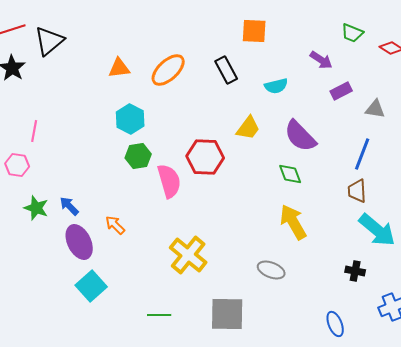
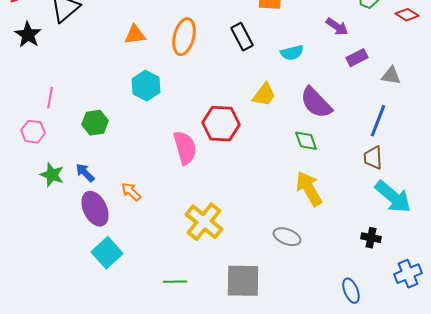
orange ellipse: (168, 70) -> (184, 37), turned -33
green hexagon: (138, 156) -> (95, 123), moved

